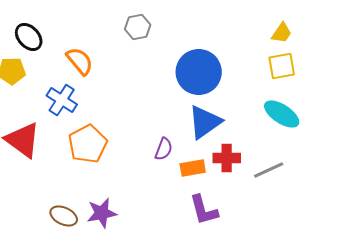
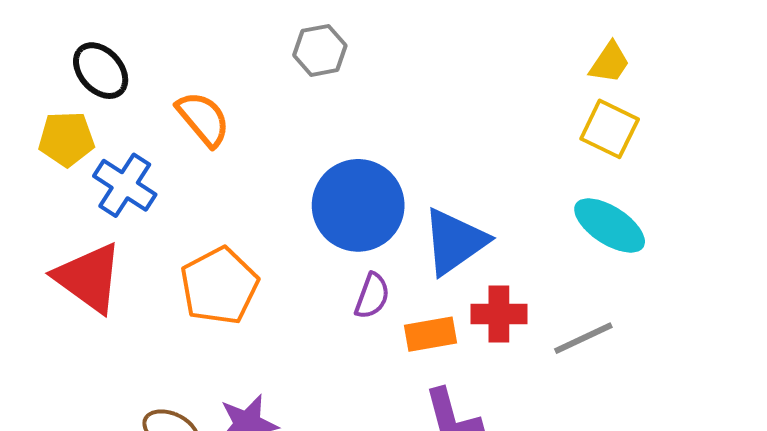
yellow square: (282, 66) -> (610, 129), turned 36
blue circle: (199, 72) -> (358, 205), moved
blue cross: (62, 100) -> (125, 185), moved

